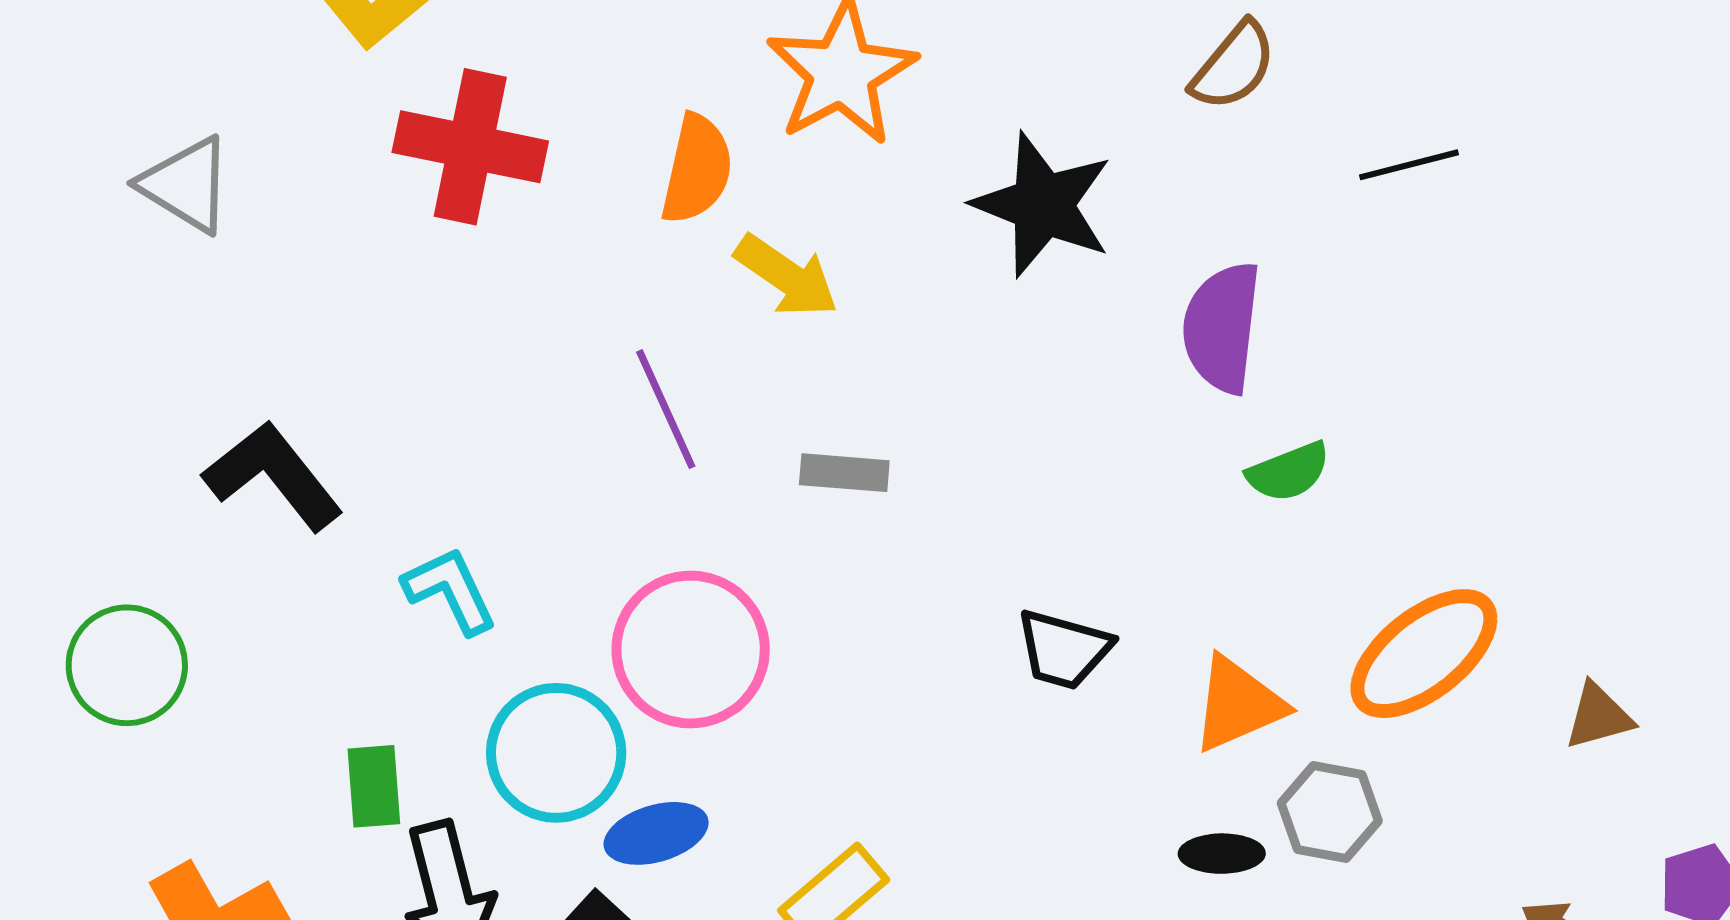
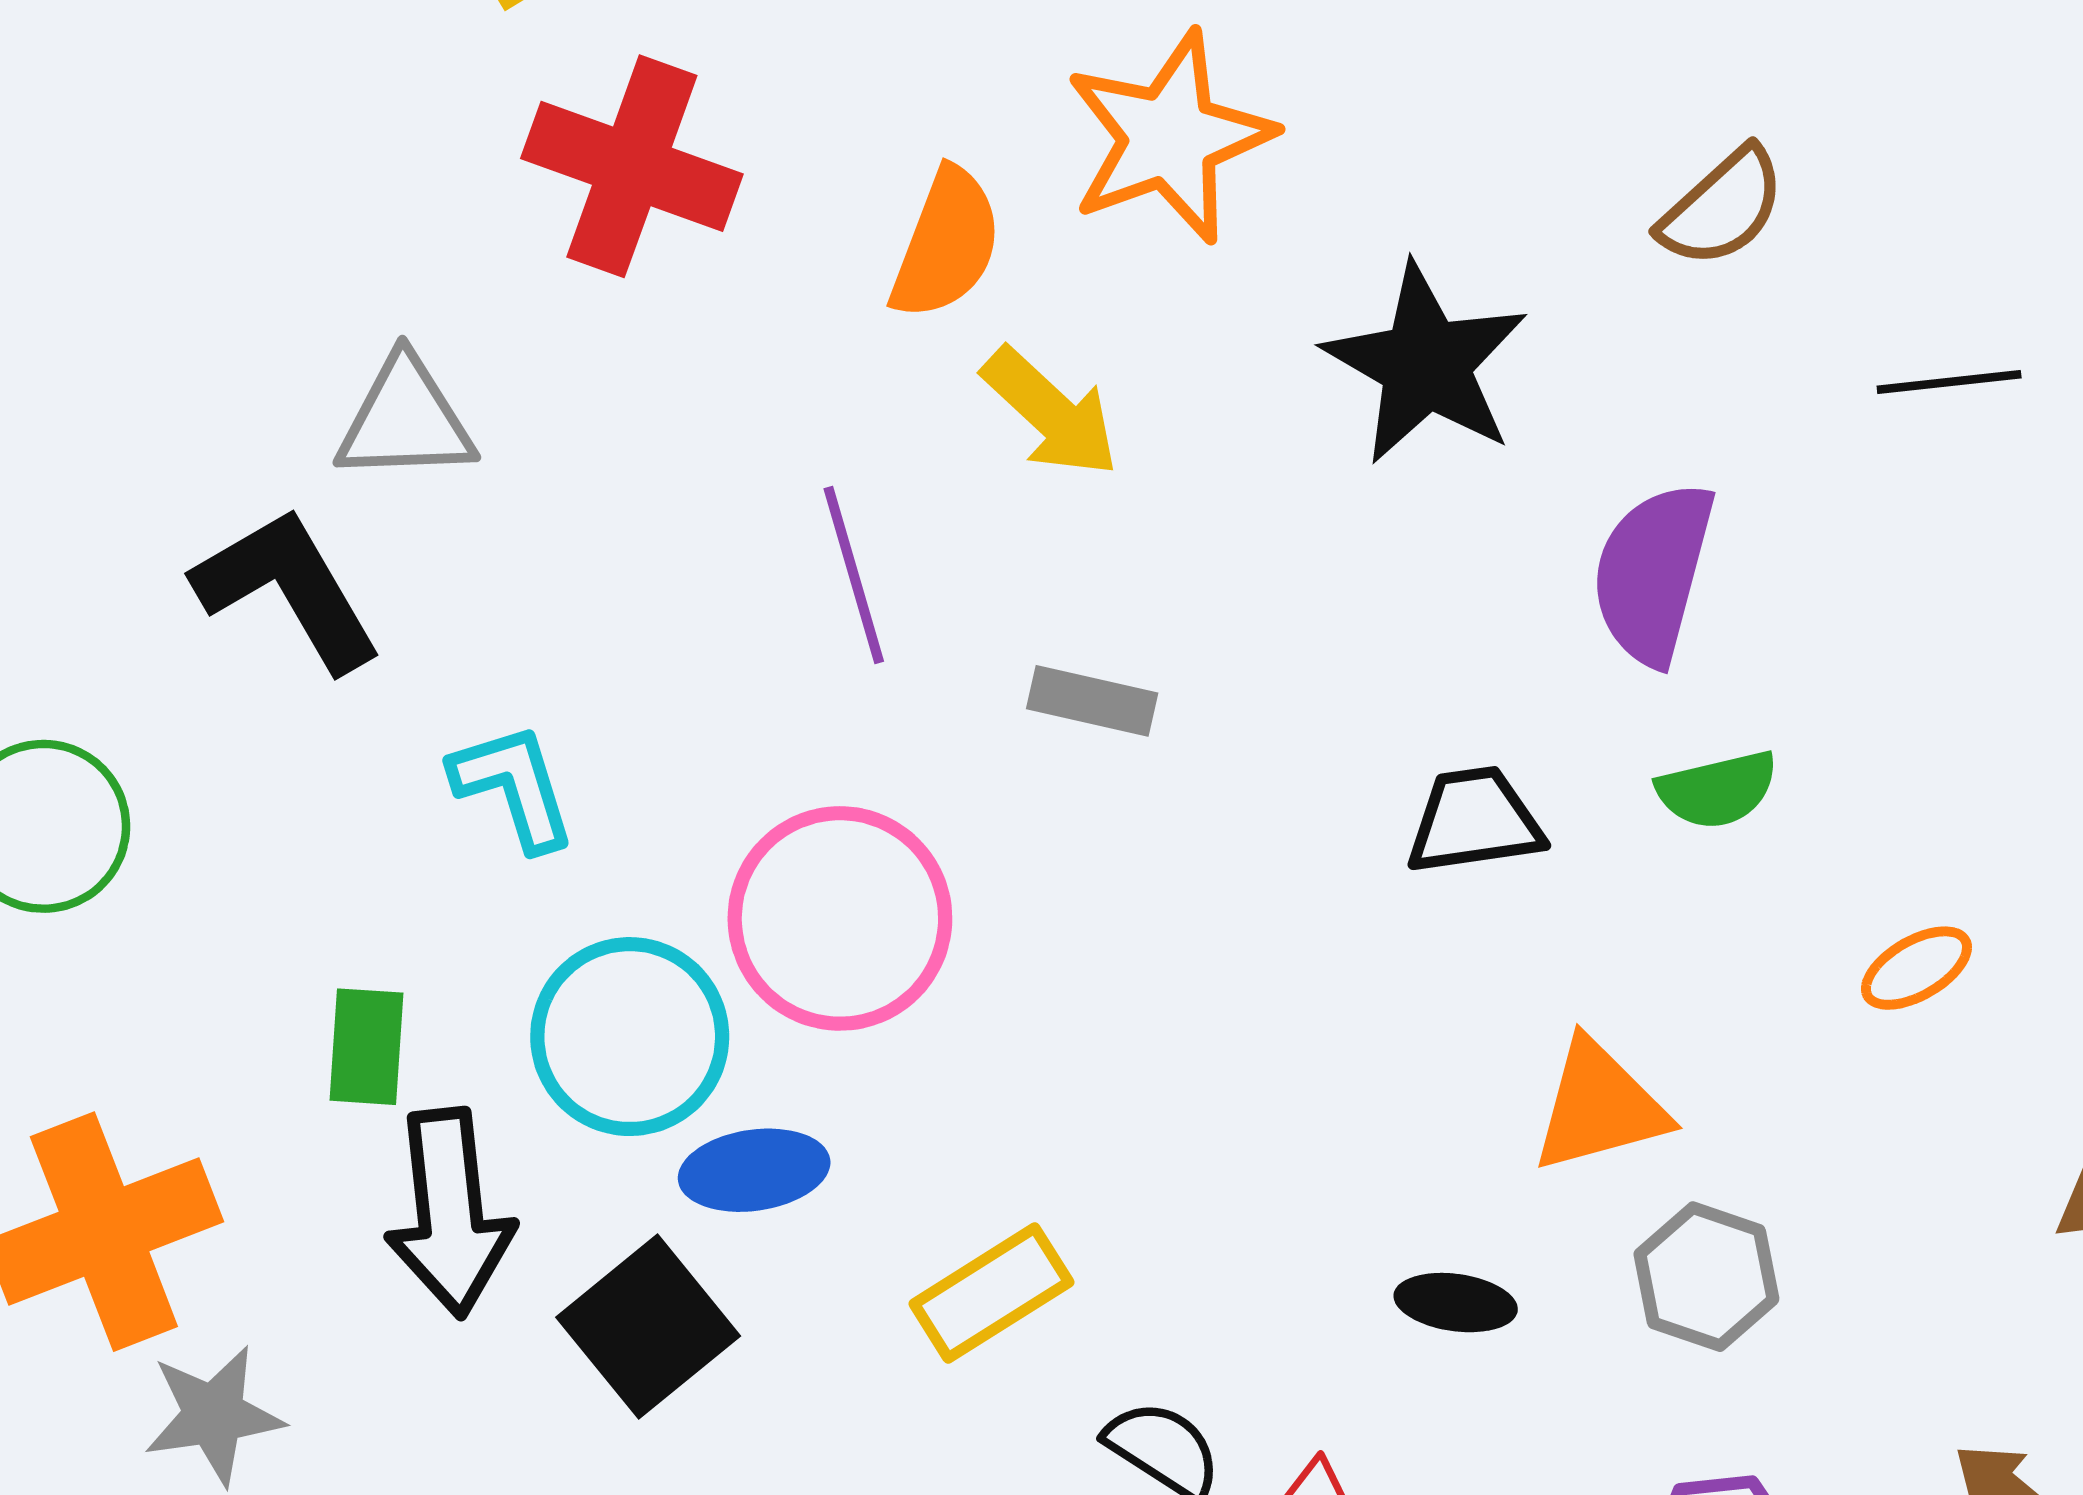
gray triangle: (186, 185) -> (405, 420), moved, turned -42
black trapezoid: (1064, 649) -> (1474, 821), moved, turned 148
orange ellipse: (1424, 654) -> (1916, 968), moved, size x0.5
black ellipse: (1222, 854) -> (1456, 1303), moved

